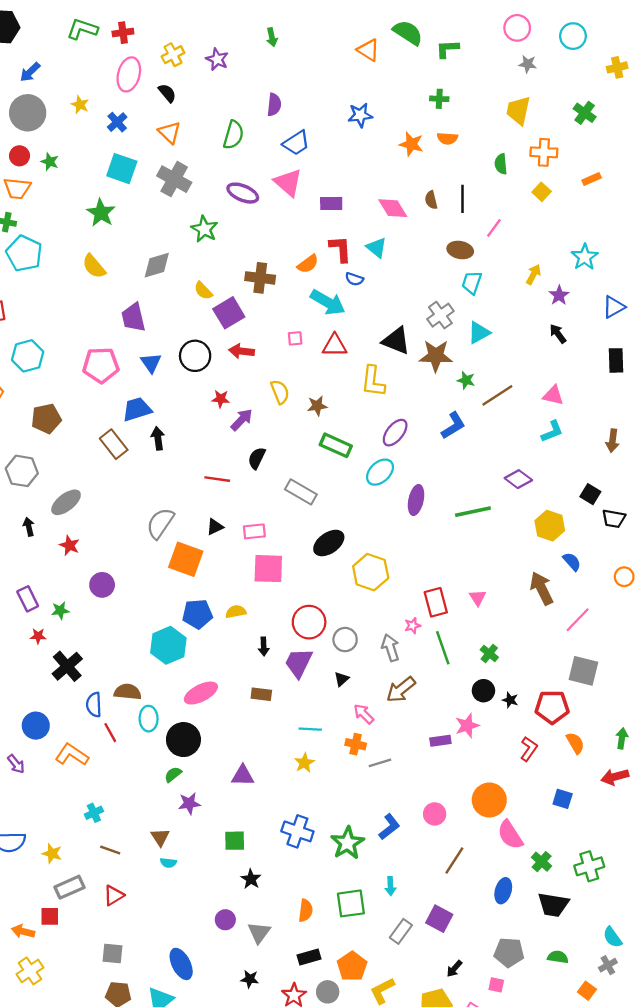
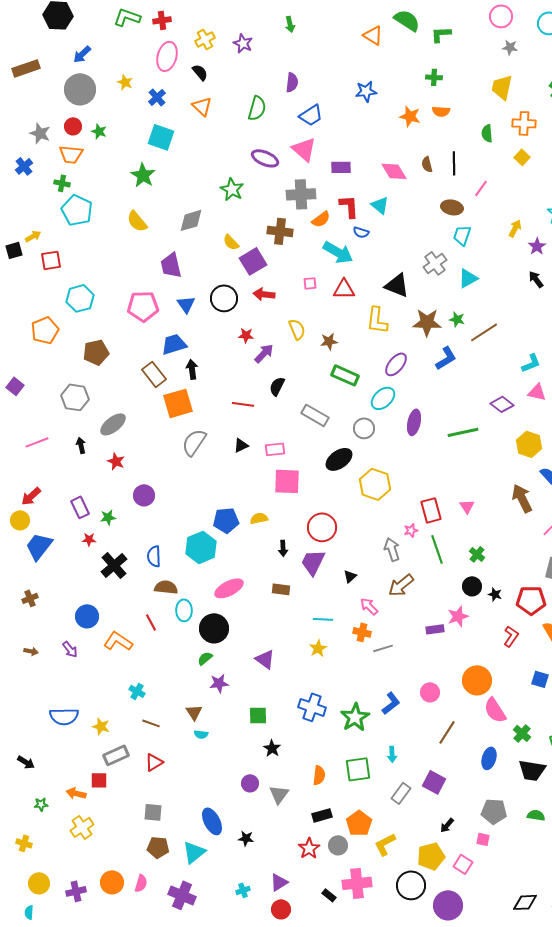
gray cross: (174, 179) -> (301, 194), moved, turned -32
brown star: (436, 356) -> (427, 322), moved
pink triangle: (553, 395) -> (537, 392), moved
orange square: (186, 559) -> (178, 403), moved, turned -36
gray circle: (345, 640) -> (364, 428), moved
blue semicircle: (94, 705) -> (154, 556), moved
purple triangle: (243, 776) -> (265, 659), turned 35
cyan cross: (94, 813) -> (137, 691), turned -35
black star: (250, 979) -> (246, 838), moved

